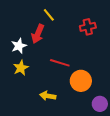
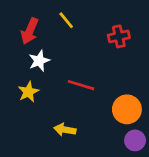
red arrow: (38, 34) -> (30, 31), moved
white star: (19, 46) -> (39, 61), moved
orange circle: (81, 81) -> (127, 109), moved

